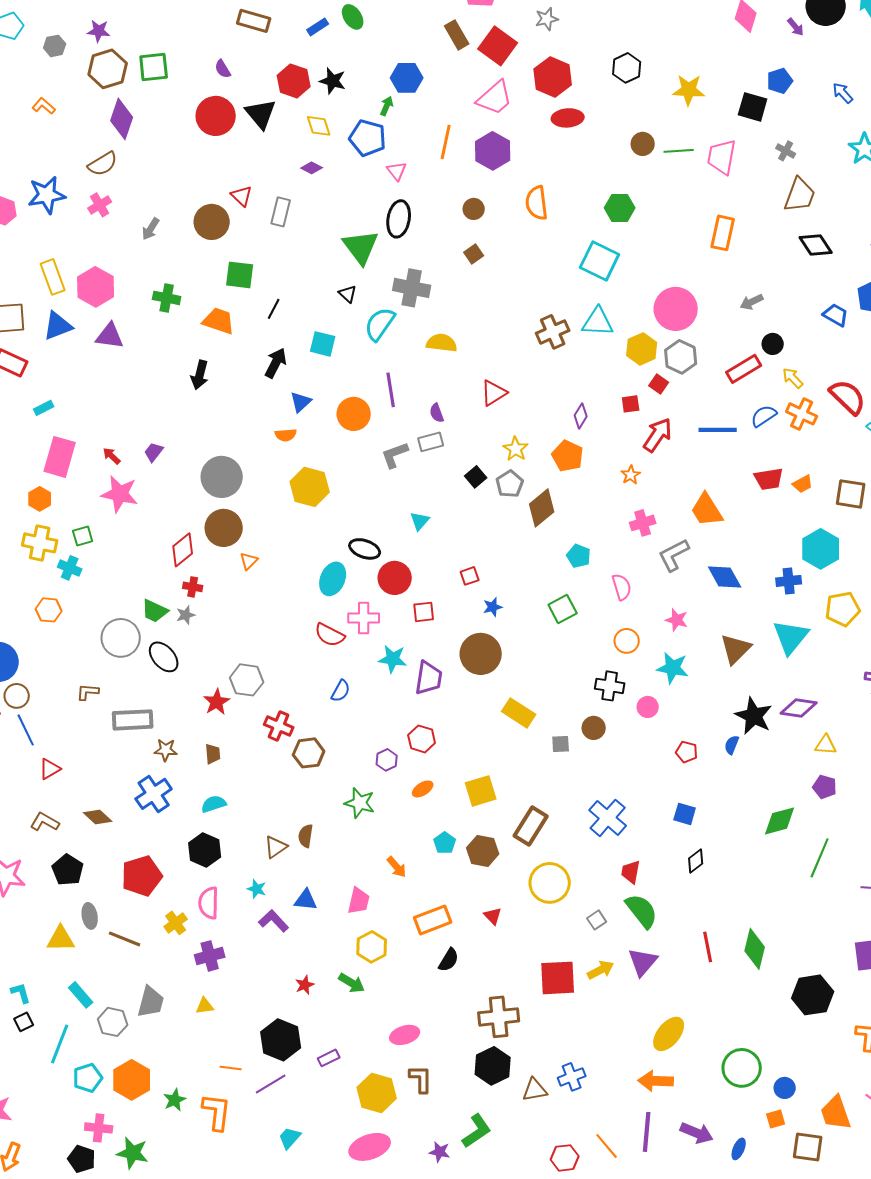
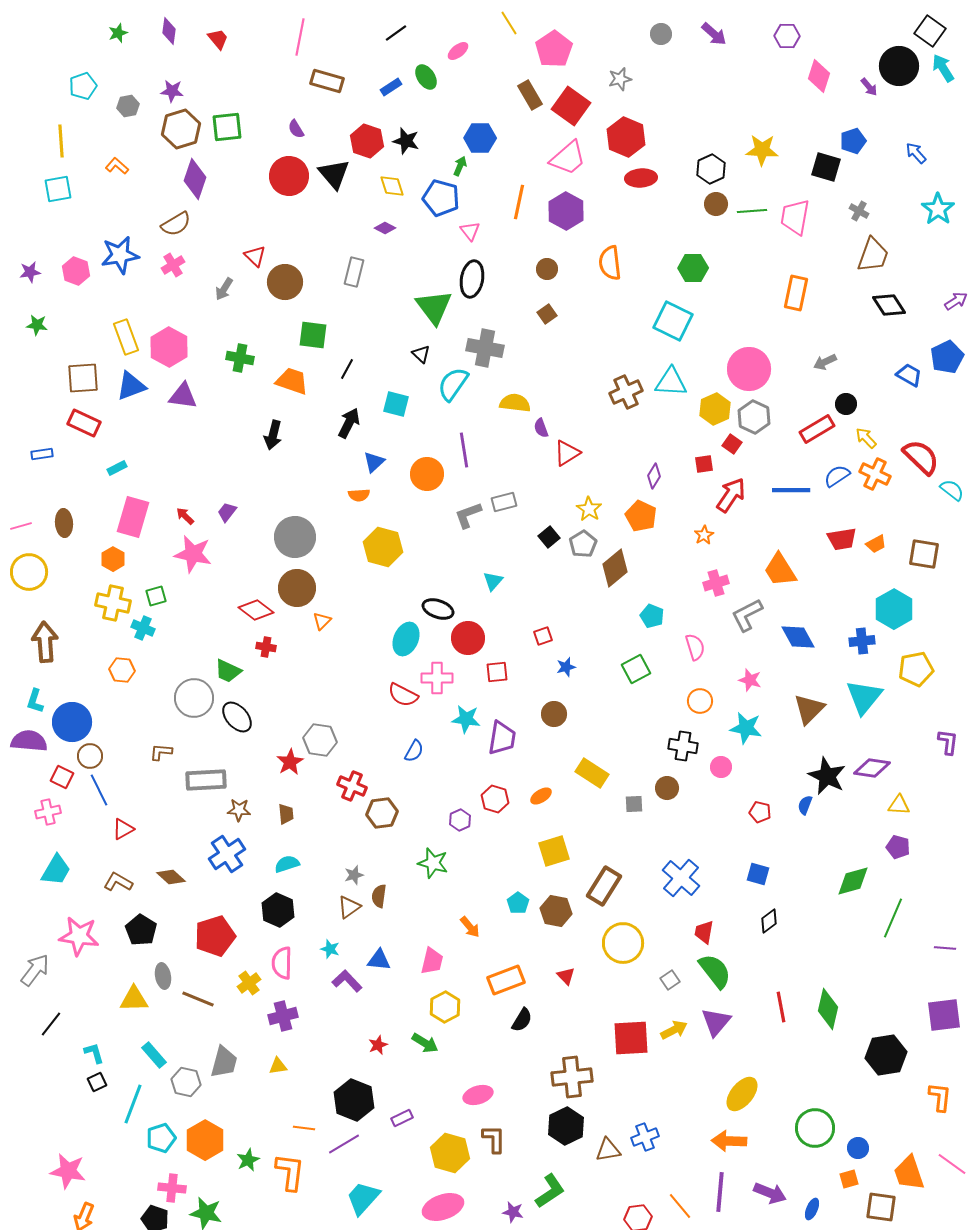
black hexagon: (627, 68) -> (711, 169), moved
red triangle: (242, 196) -> (255, 256), moved
purple semicircle: (437, 413) -> (541, 428), moved
red diamond: (183, 550) -> (256, 610), turned 76
gray star: (186, 615) -> (354, 875), moved
brown circle: (481, 654) -> (554, 714), size x0.6
orange ellipse: (423, 789) -> (541, 796), moved
cyan trapezoid: (290, 1138) -> (363, 1198), size x1.5

